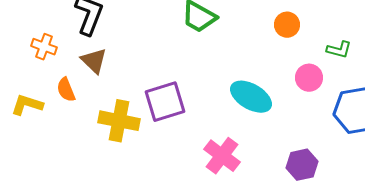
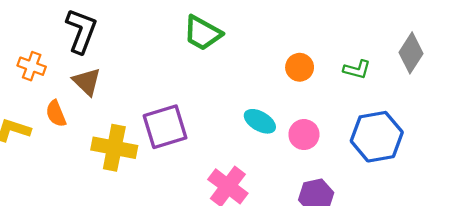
orange circle: (287, 25) -> (300, 67), moved
pink circle: (309, 78) -> (304, 135), moved
cyan ellipse: (251, 97) -> (260, 121), size x0.7

